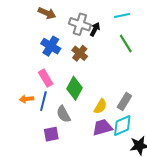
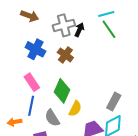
gray cross: (80, 24) -> (64, 25), turned -30
green line: (126, 43) -> (109, 29), moved
orange arrow: (26, 99) -> (15, 122), moved
yellow semicircle: (100, 106) -> (75, 109), moved

